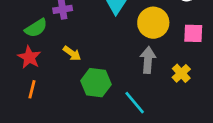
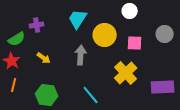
gray arrow: (148, 60) -> (81, 55), moved
yellow cross: (181, 73) -> (126, 73), size x1.6
green hexagon: (96, 83) -> (47, 95), moved

